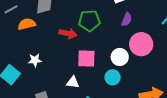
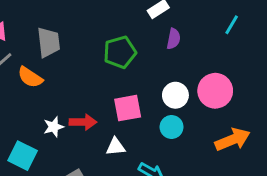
orange semicircle: (27, 24) -> (30, 77), turned -120
red arrow: (68, 33) -> (83, 122), moved
pink circle: (141, 44) -> (215, 91), moved

